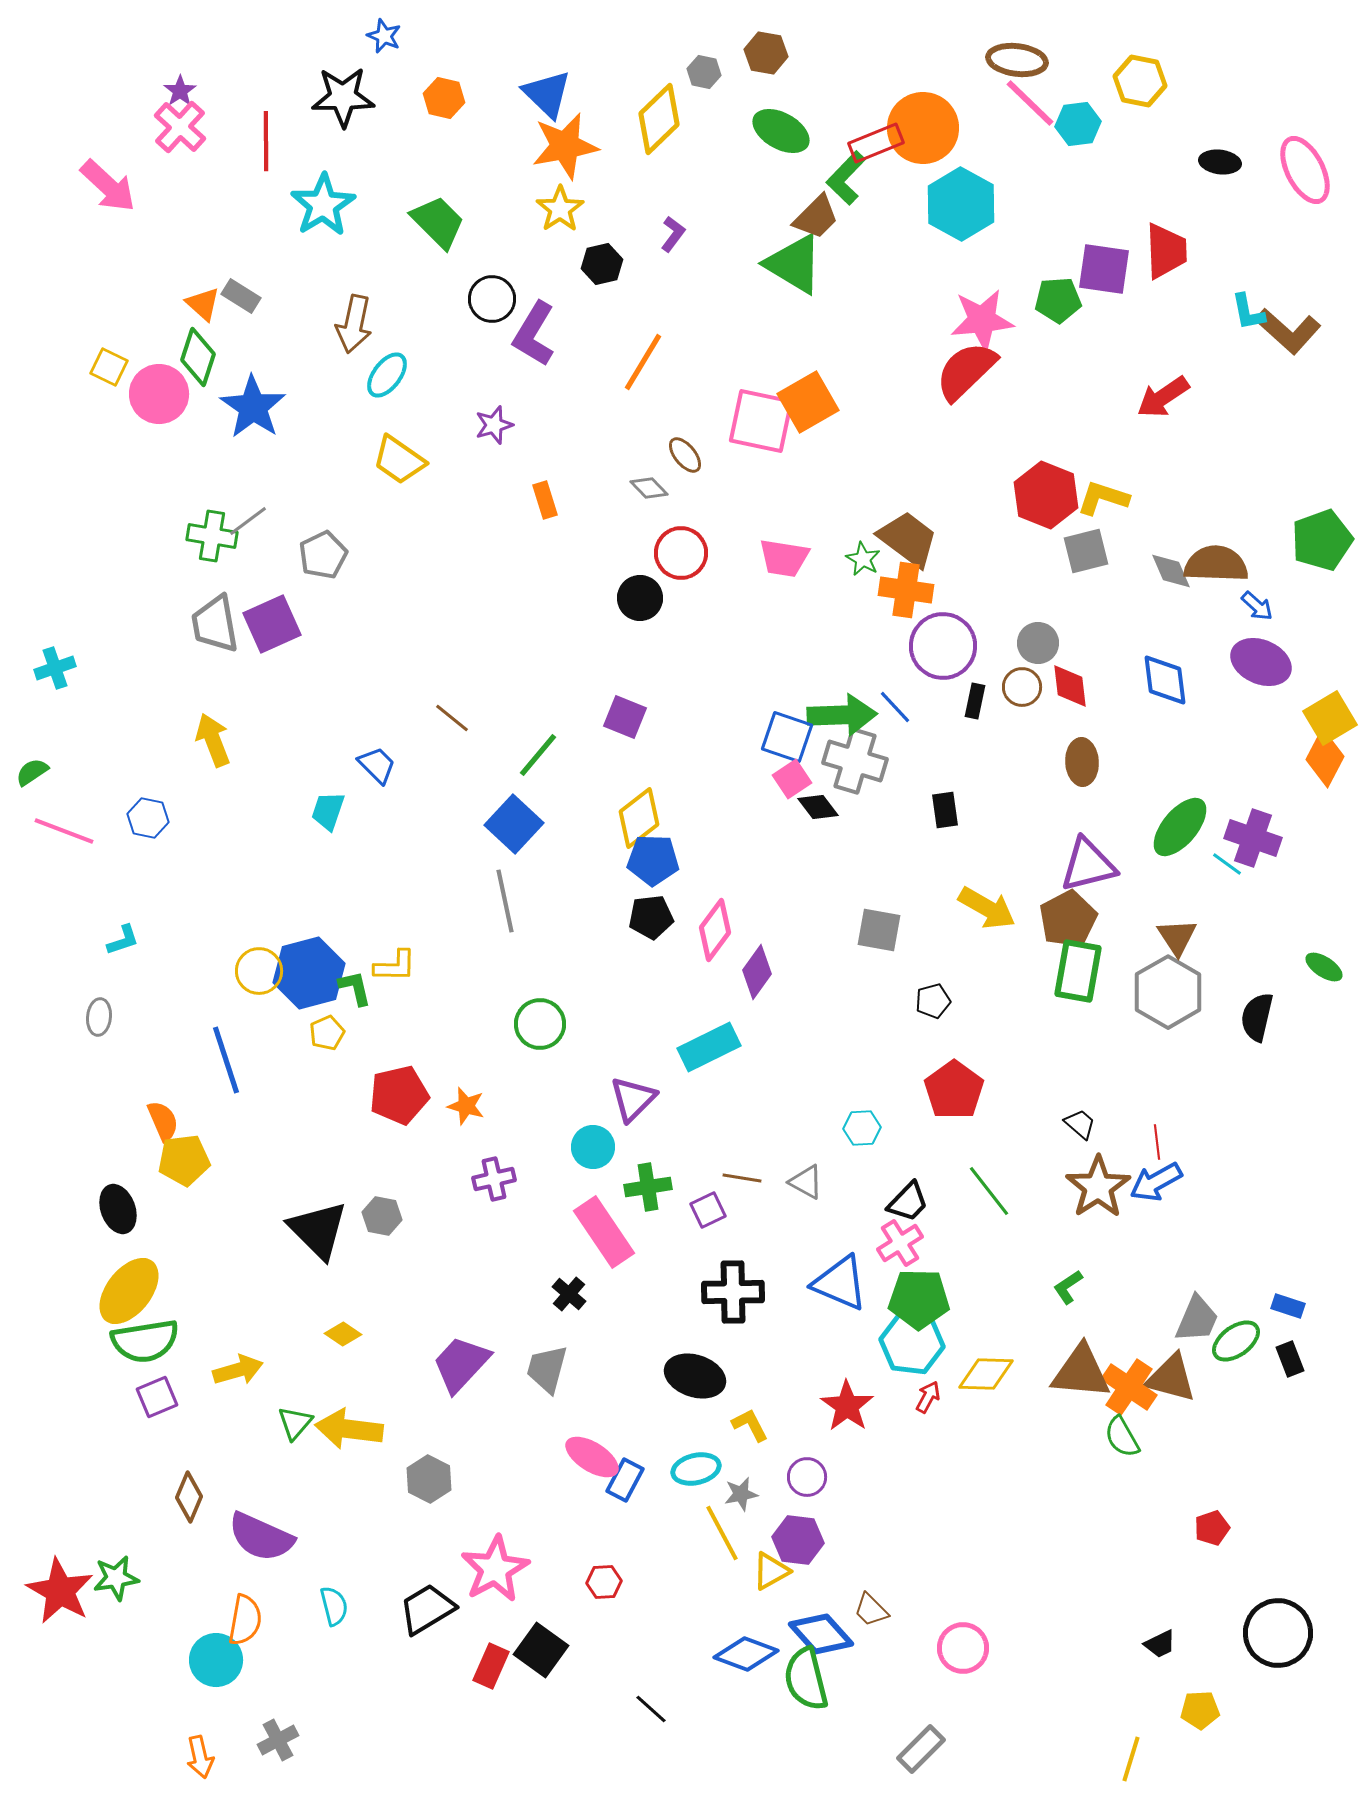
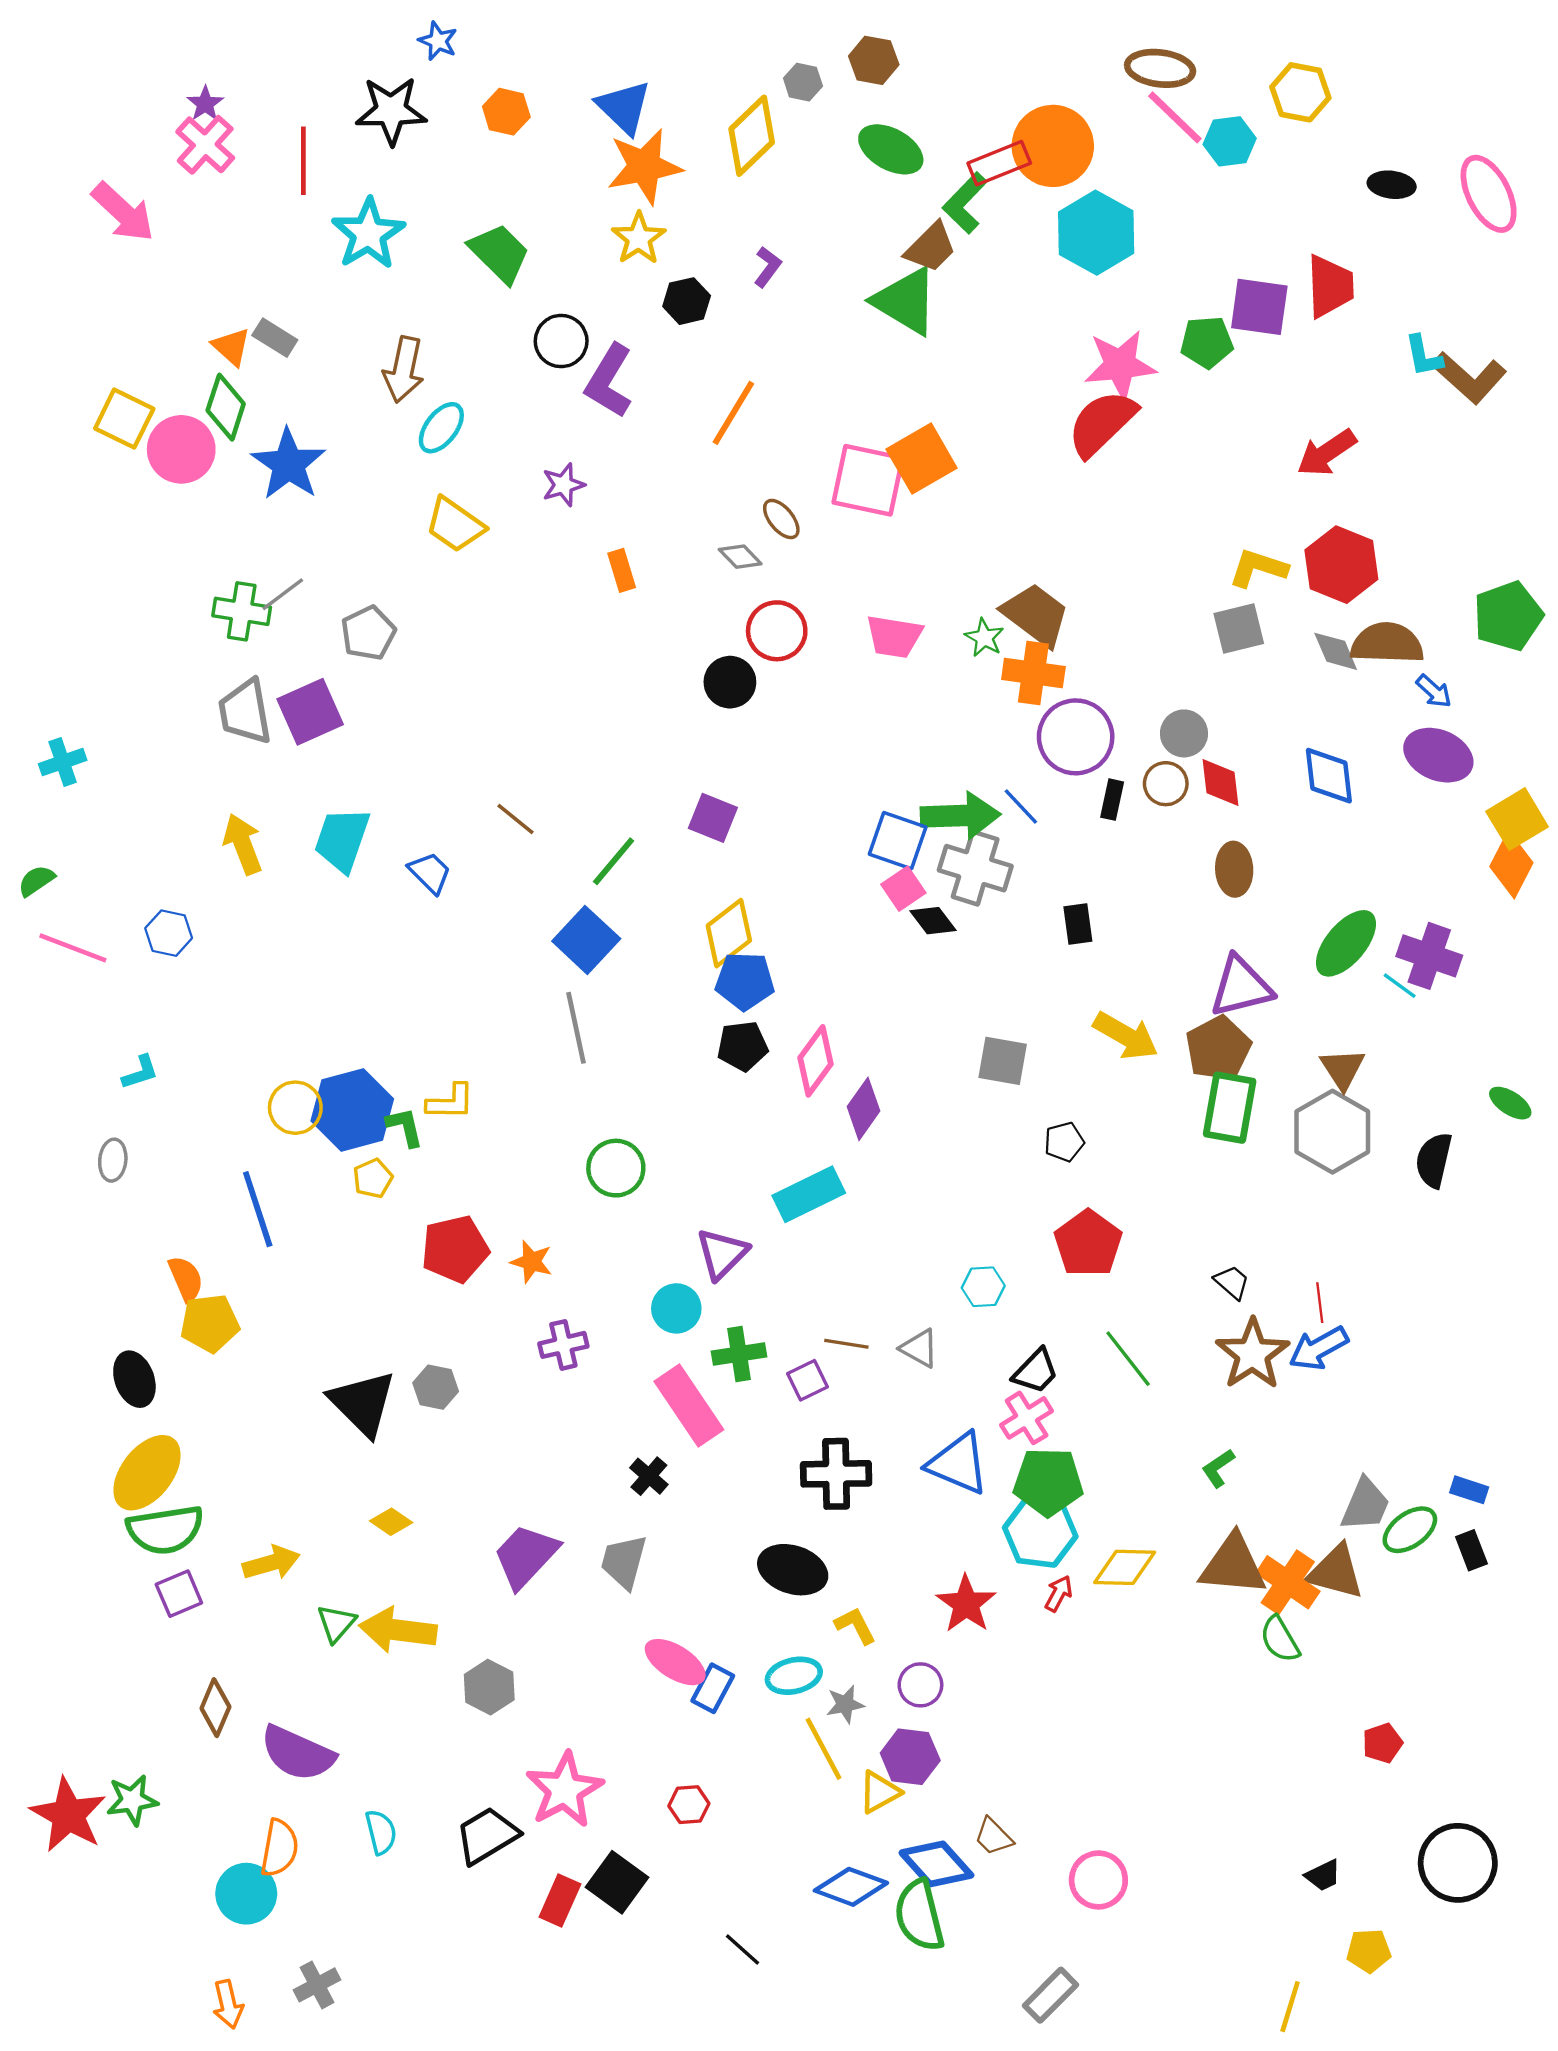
yellow square: (109, 367) -> (124, 419), size x1.4
red hexagon: (1046, 495) -> (1341, 565), moved
cyan trapezoid: (328, 811) -> (342, 840), moved, size x1.5

